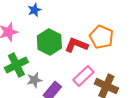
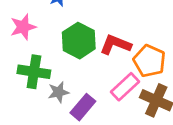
orange pentagon: (101, 37) -> (149, 61), moved
green cross: (16, 65) -> (34, 72), turned 35

